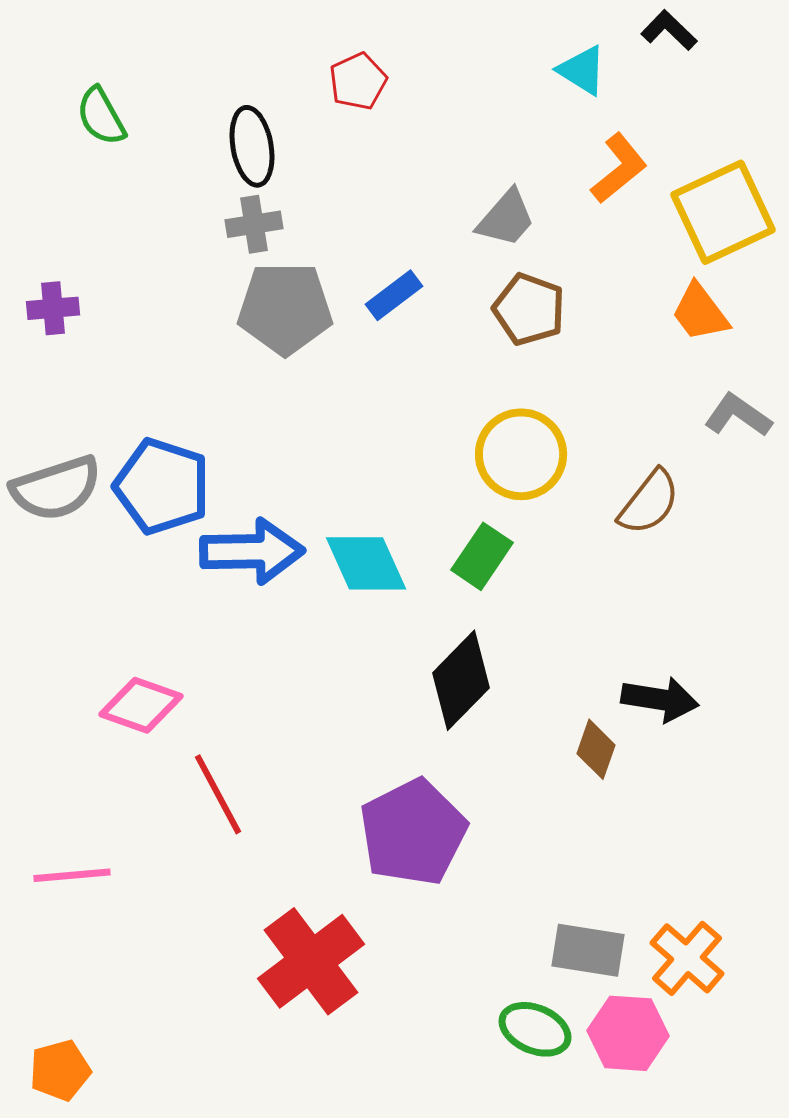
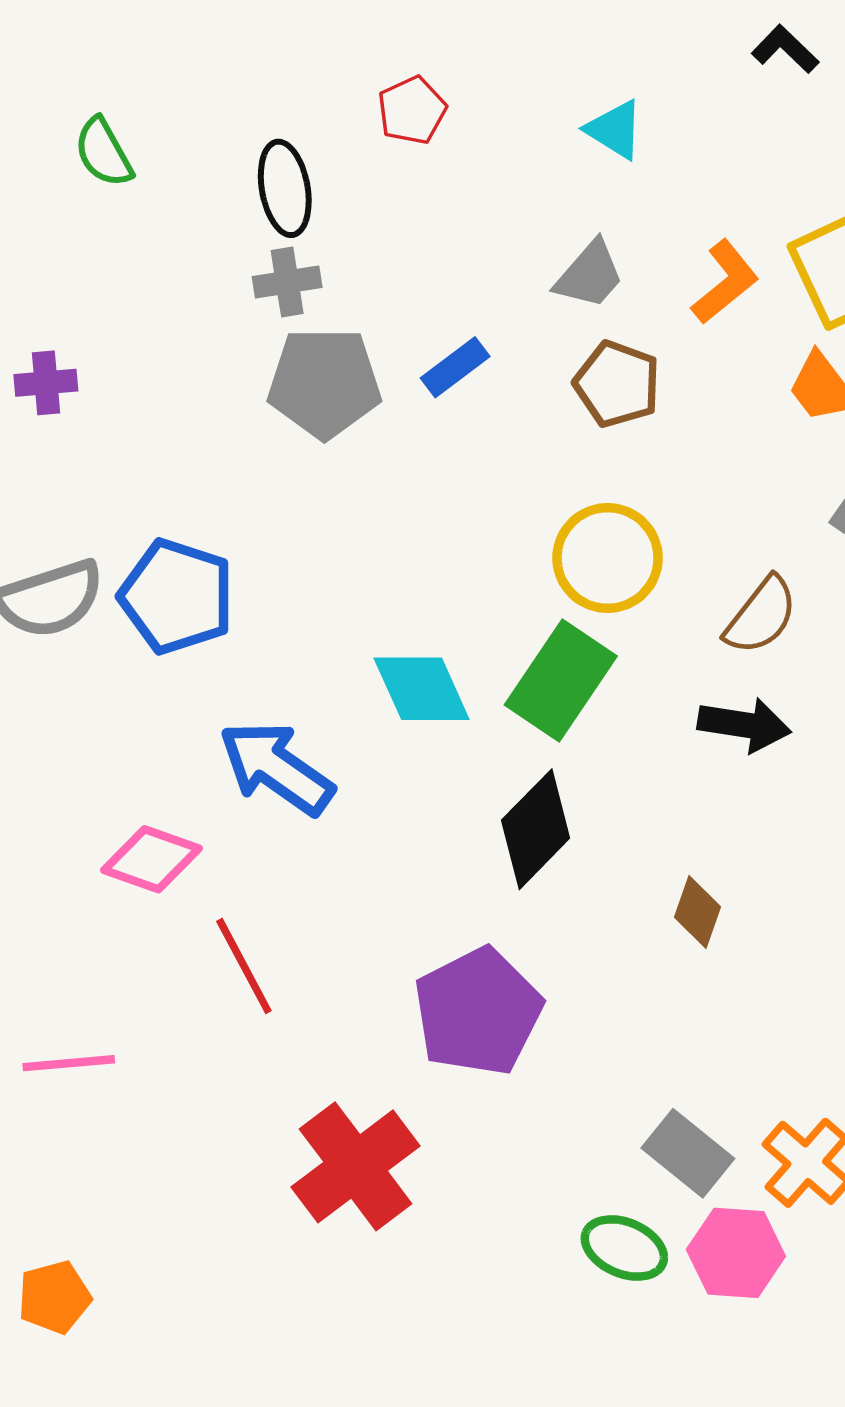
cyan triangle: (582, 70) -> (615, 130), moved
orange L-shape: (619, 168) -> (725, 282), moved
blue arrow: (252, 551) -> (276, 768), moved, turned -144
green rectangle: (482, 556) -> (561, 680), size x1.5
black arrow: (660, 699) -> (744, 725), moved
gray rectangle: (588, 950) -> (688, 1153), turned 30

